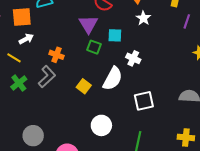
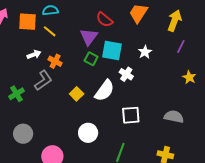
white star: (143, 18) -> (145, 52), moved
cyan square: (115, 35) -> (112, 50), size x1.5
white arrow: (26, 39) -> (34, 55), moved
yellow line: (14, 58) -> (50, 31), moved
green cross: (19, 83) -> (17, 94), moved

